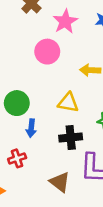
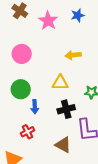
pink circle: (47, 52) -> (22, 54), moved

